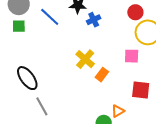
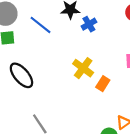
black ellipse: (27, 78) -> (21, 75), moved

